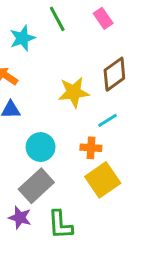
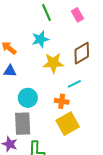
cyan star: (22, 38) -> (40, 39), moved
gray rectangle: (36, 186) -> (23, 124), turned -55

